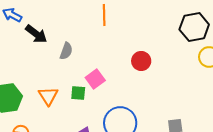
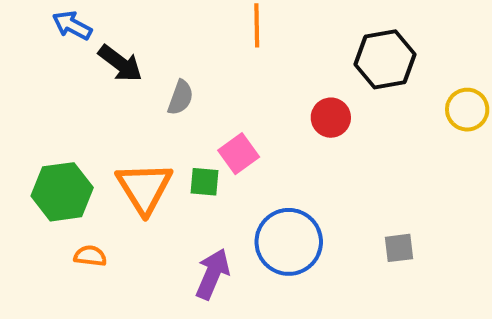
black hexagon: (194, 27) -> (385, 59), moved
orange triangle: (48, 96) -> (144, 188), size x1.4

